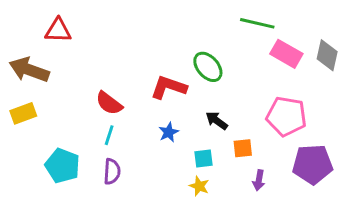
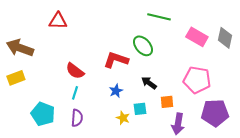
green line: (257, 23) -> (159, 17), moved
red triangle: (58, 31) -> (58, 21), moved
purple arrow: (259, 180) -> (178, 124), size x1.5
yellow star: (199, 186) -> (123, 118), moved

